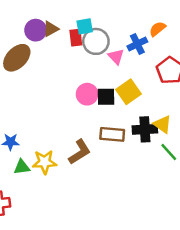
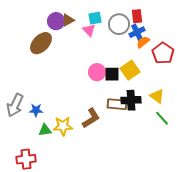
orange semicircle: (157, 29) -> (143, 42), moved
red rectangle: (76, 38) -> (137, 16), moved
gray circle: (96, 41) -> (119, 24), moved
pink triangle: (116, 57) -> (89, 30), moved
black cross: (145, 129) -> (131, 100), moved

